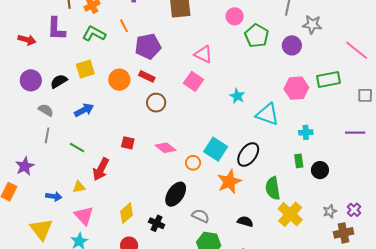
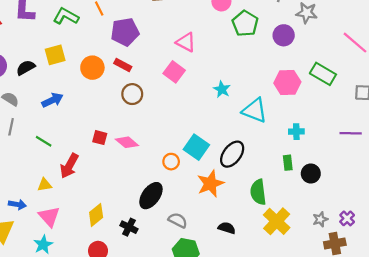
green rectangle: (328, 79) -> (323, 74), turned 40
pink diamond: (165, 148) -> (127, 142), moved
blue arrow: (54, 196) -> (17, 204), moved

